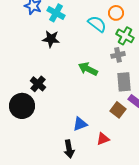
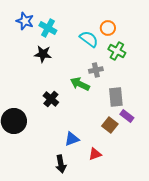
gray cross: (118, 55) -> (96, 70), moved
black cross: (38, 84) -> (51, 99), moved

